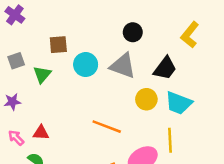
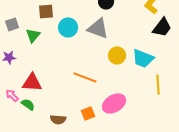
black trapezoid: (165, 68) -> (162, 27), moved
red triangle: (41, 133) -> (32, 82), size x1.5
pink arrow: (16, 138) -> (12, 95), moved
yellow line: (170, 140) -> (158, 84), moved

